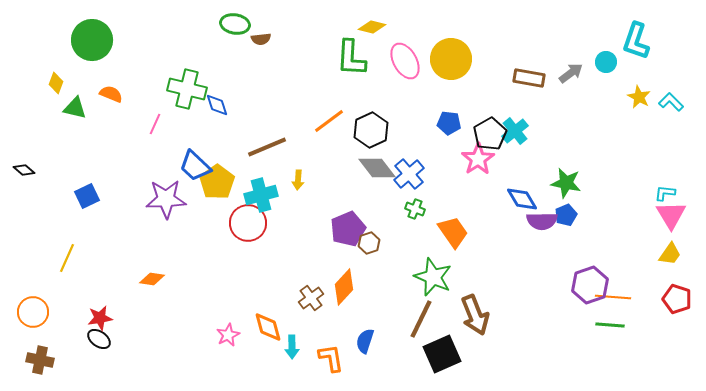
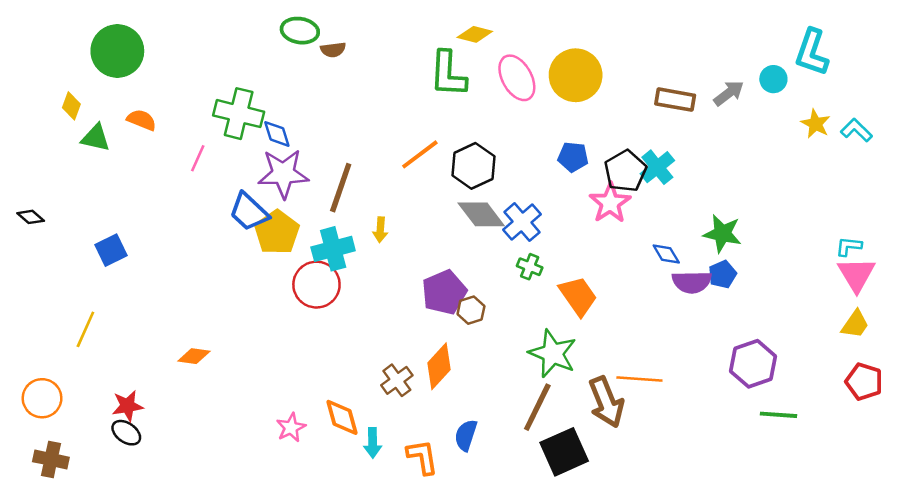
brown line: (267, 147) -> (341, 188), turned -48
purple star: (166, 199) -> (283, 174), moved
blue diamond: (522, 199) -> (666, 254), size x0.7
orange line: (613, 297) -> (639, 379), moved

